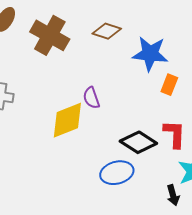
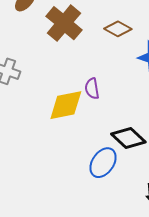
blue ellipse: (117, 173) -> (103, 163), turned -52

